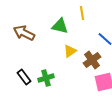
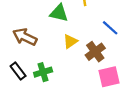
brown arrow: (24, 33) -> (25, 37), moved

